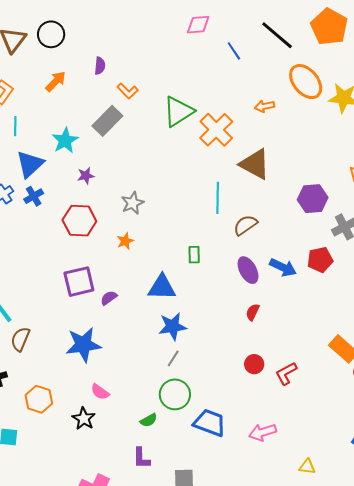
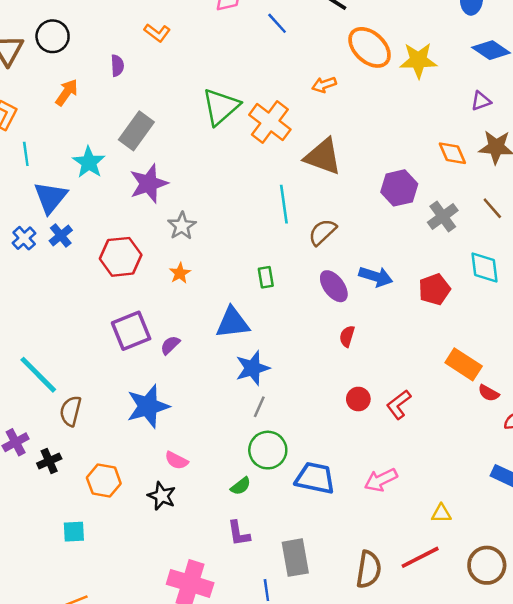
orange L-shape: (128, 91) -> (157, 33), moved
purple star: (86, 176) -> (149, 184), moved, size x1.8
red pentagon: (320, 260) -> (434, 289), moved

